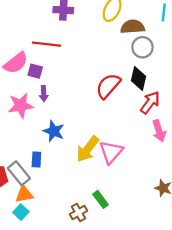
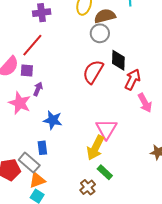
red line: (47, 44) -> (32, 45), turned -45
gray circle: (142, 47) -> (100, 33), moved
purple arrow: (44, 94) -> (38, 89), turned -144
pink star: (21, 105) -> (20, 103), turned -30
yellow arrow: (88, 149) -> (95, 148), moved

